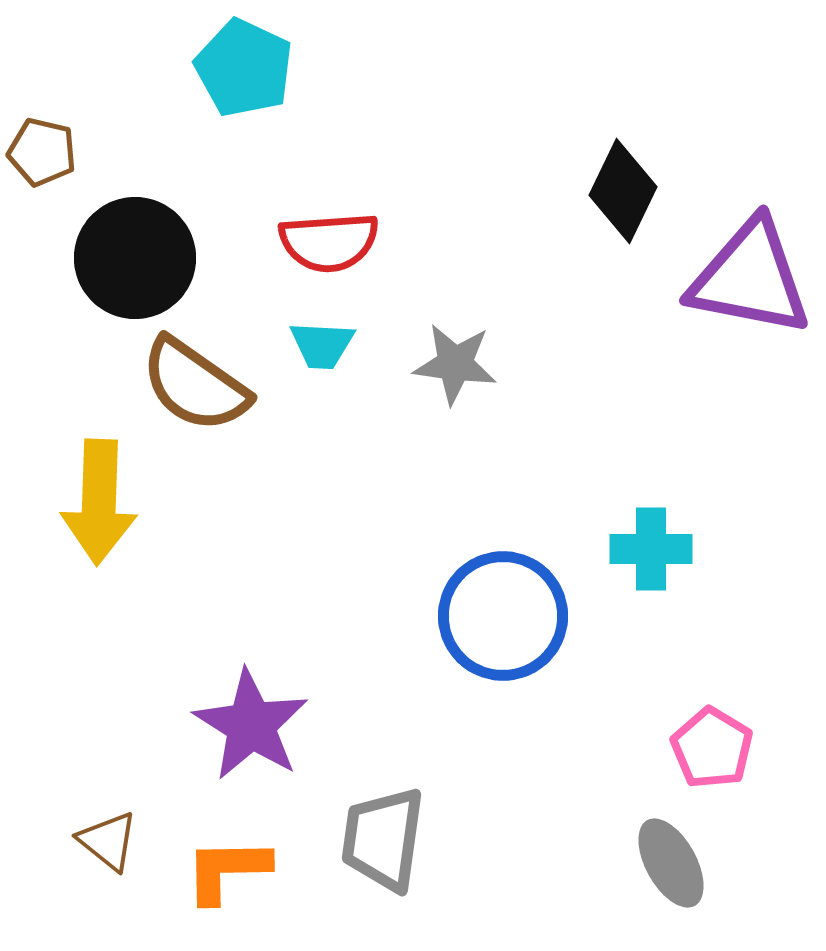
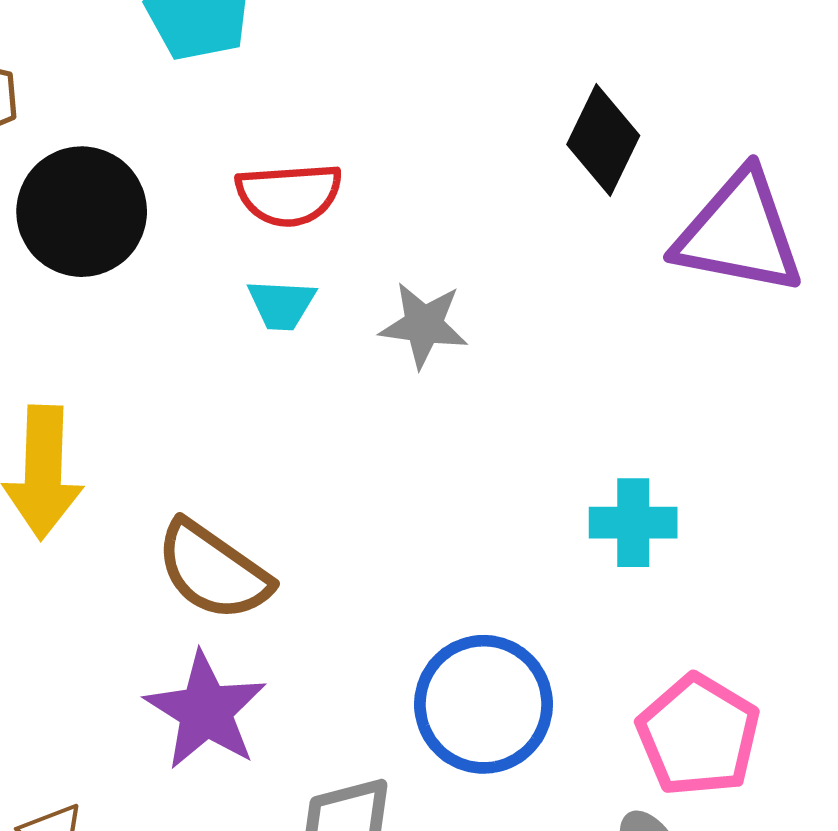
brown semicircle: (195, 385) -> (213, 571), moved
blue circle: (503, 616) -> (484, 704), moved
pink pentagon: (712, 748) -> (698, 735), size x1.4

